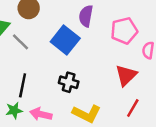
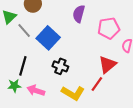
blue square: (65, 40) -> (48, 38), moved
red line: (133, 108) -> (97, 84), moved

